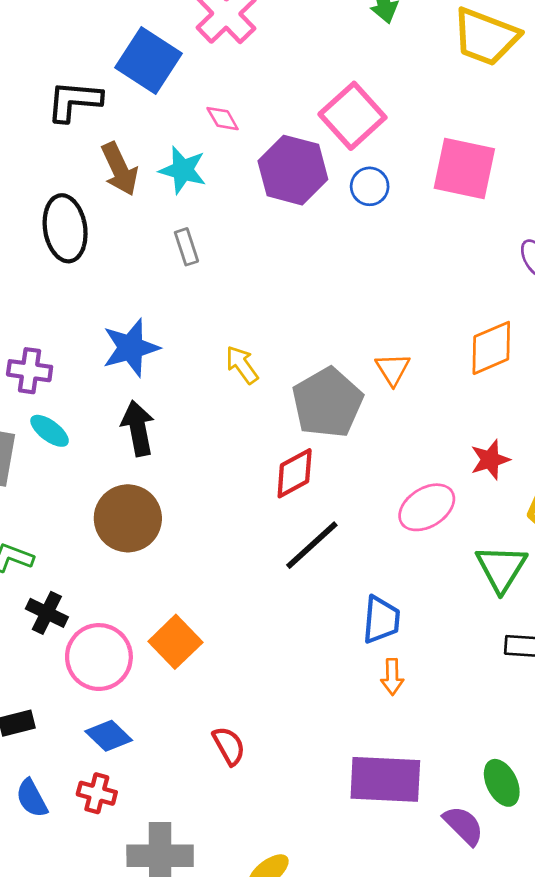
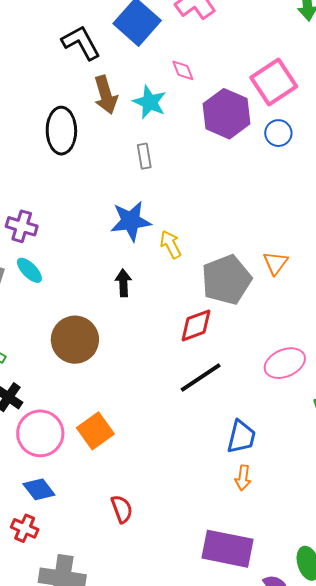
black L-shape: (74, 101) -> (81, 43), turned 48
blue star: (131, 348) -> (131, 221), moved
black arrow: (138, 428) -> (123, 283), moved, size x0.7

